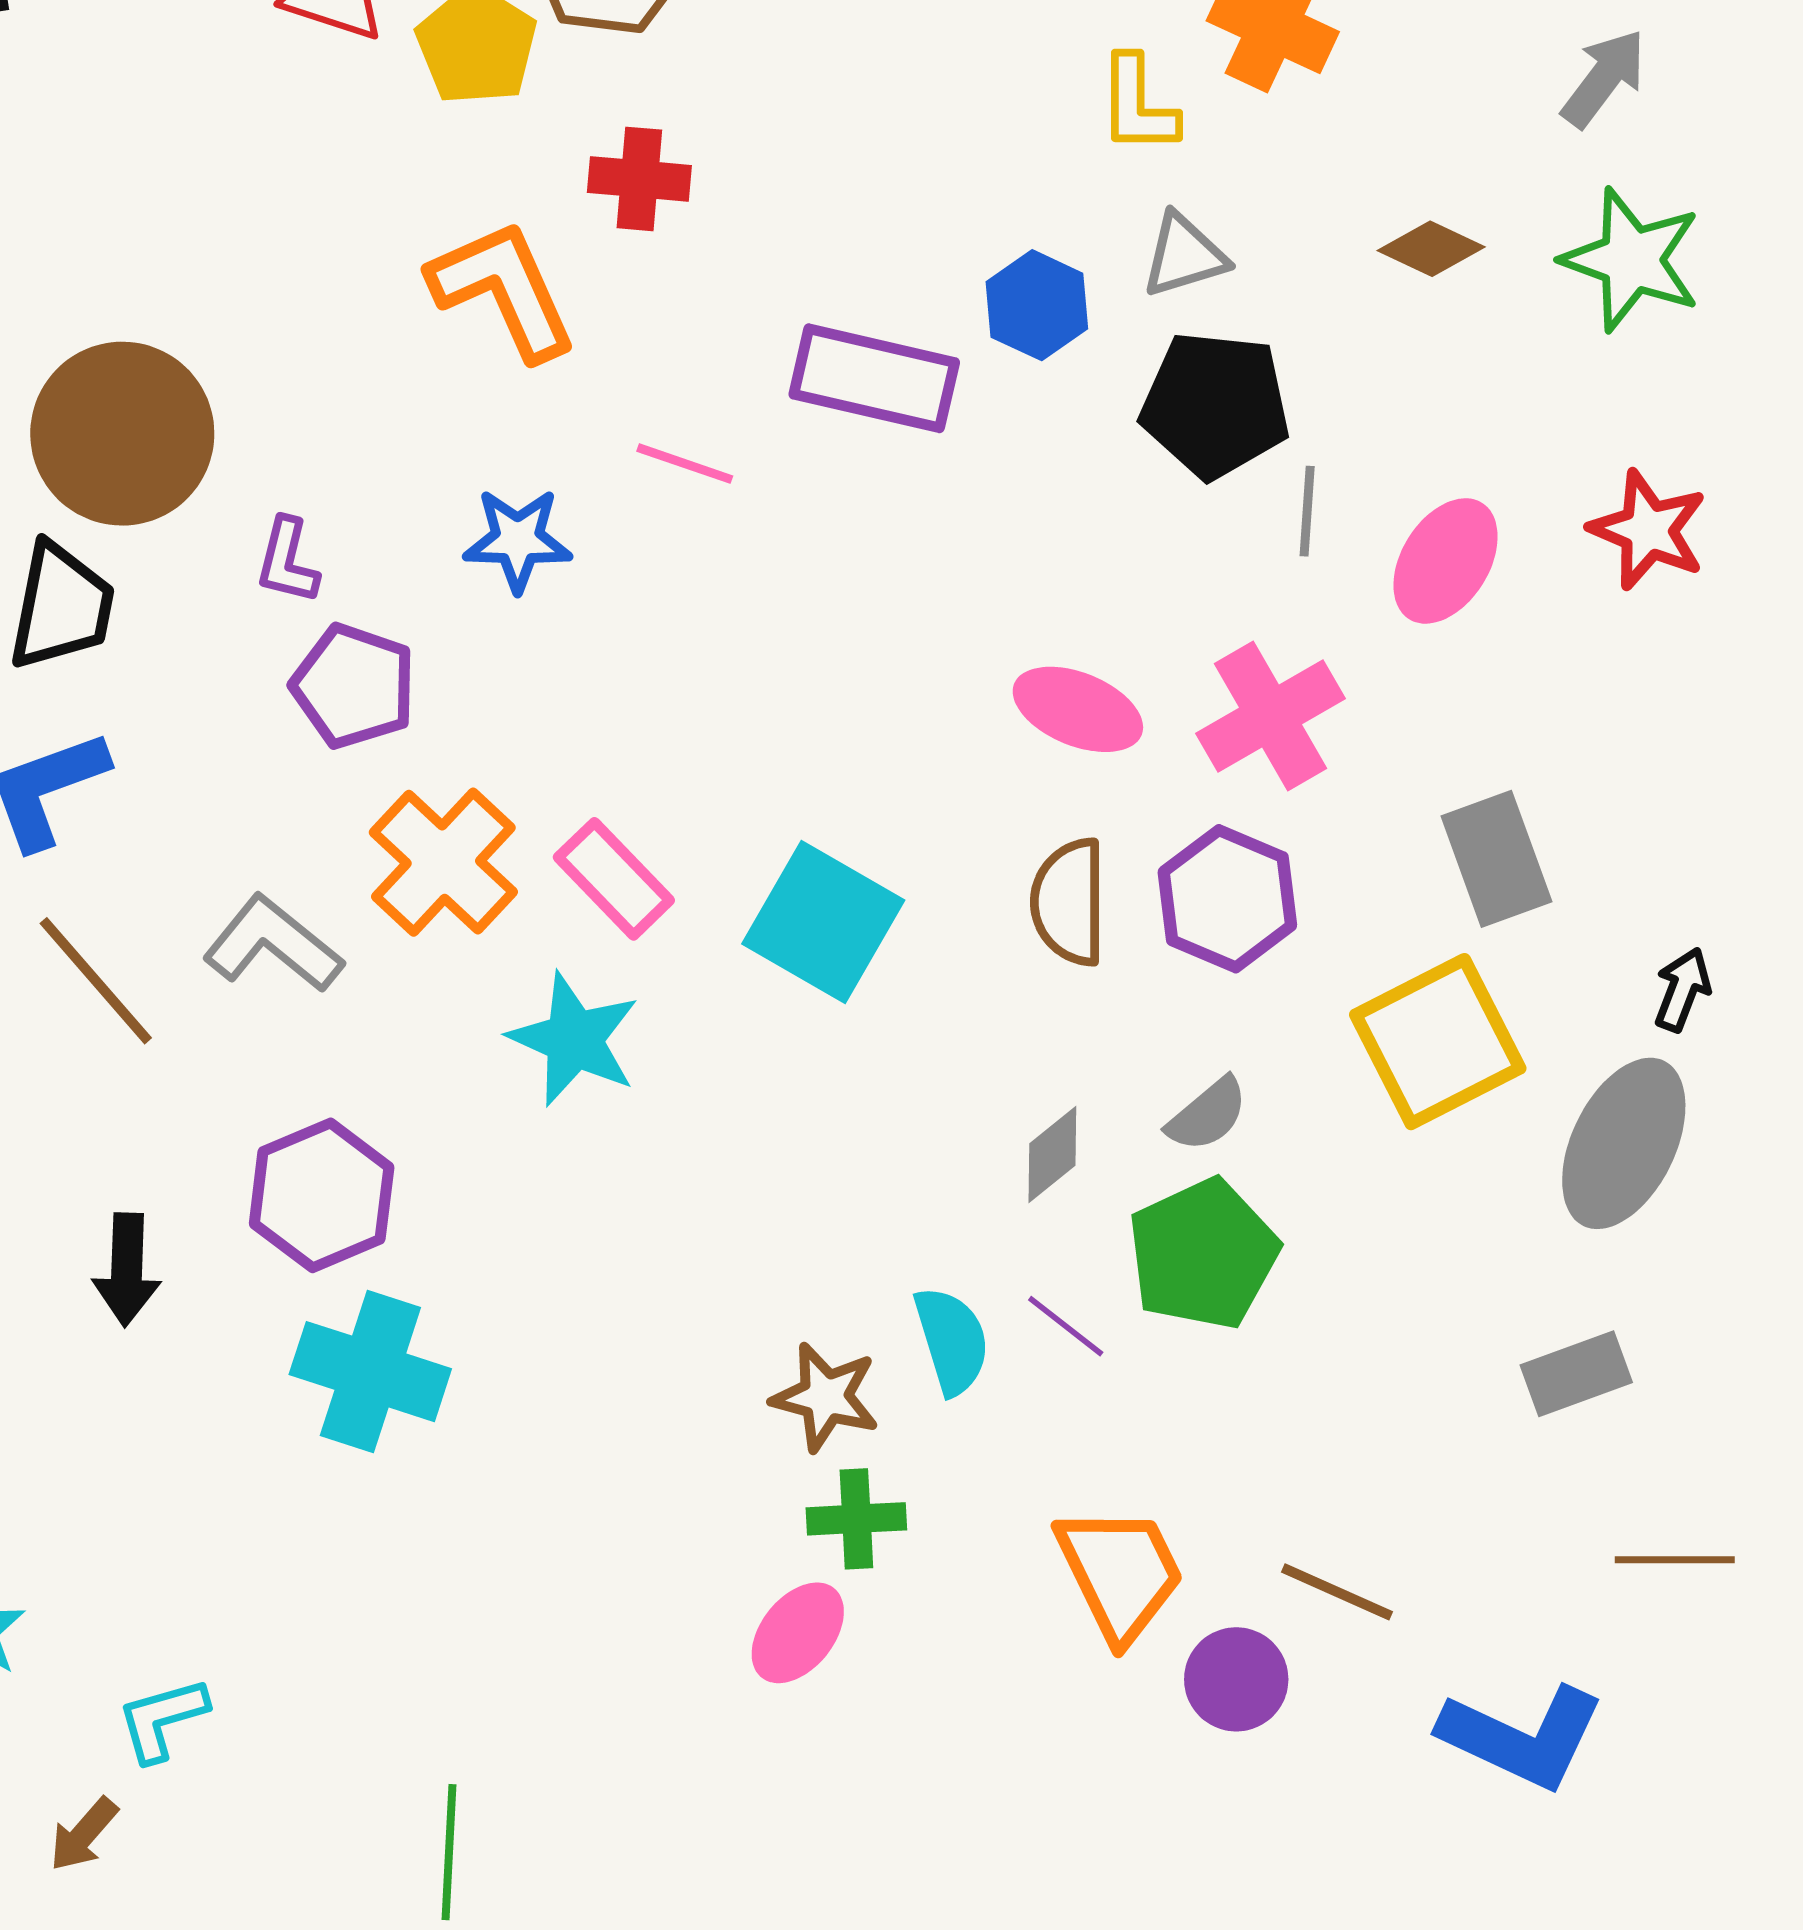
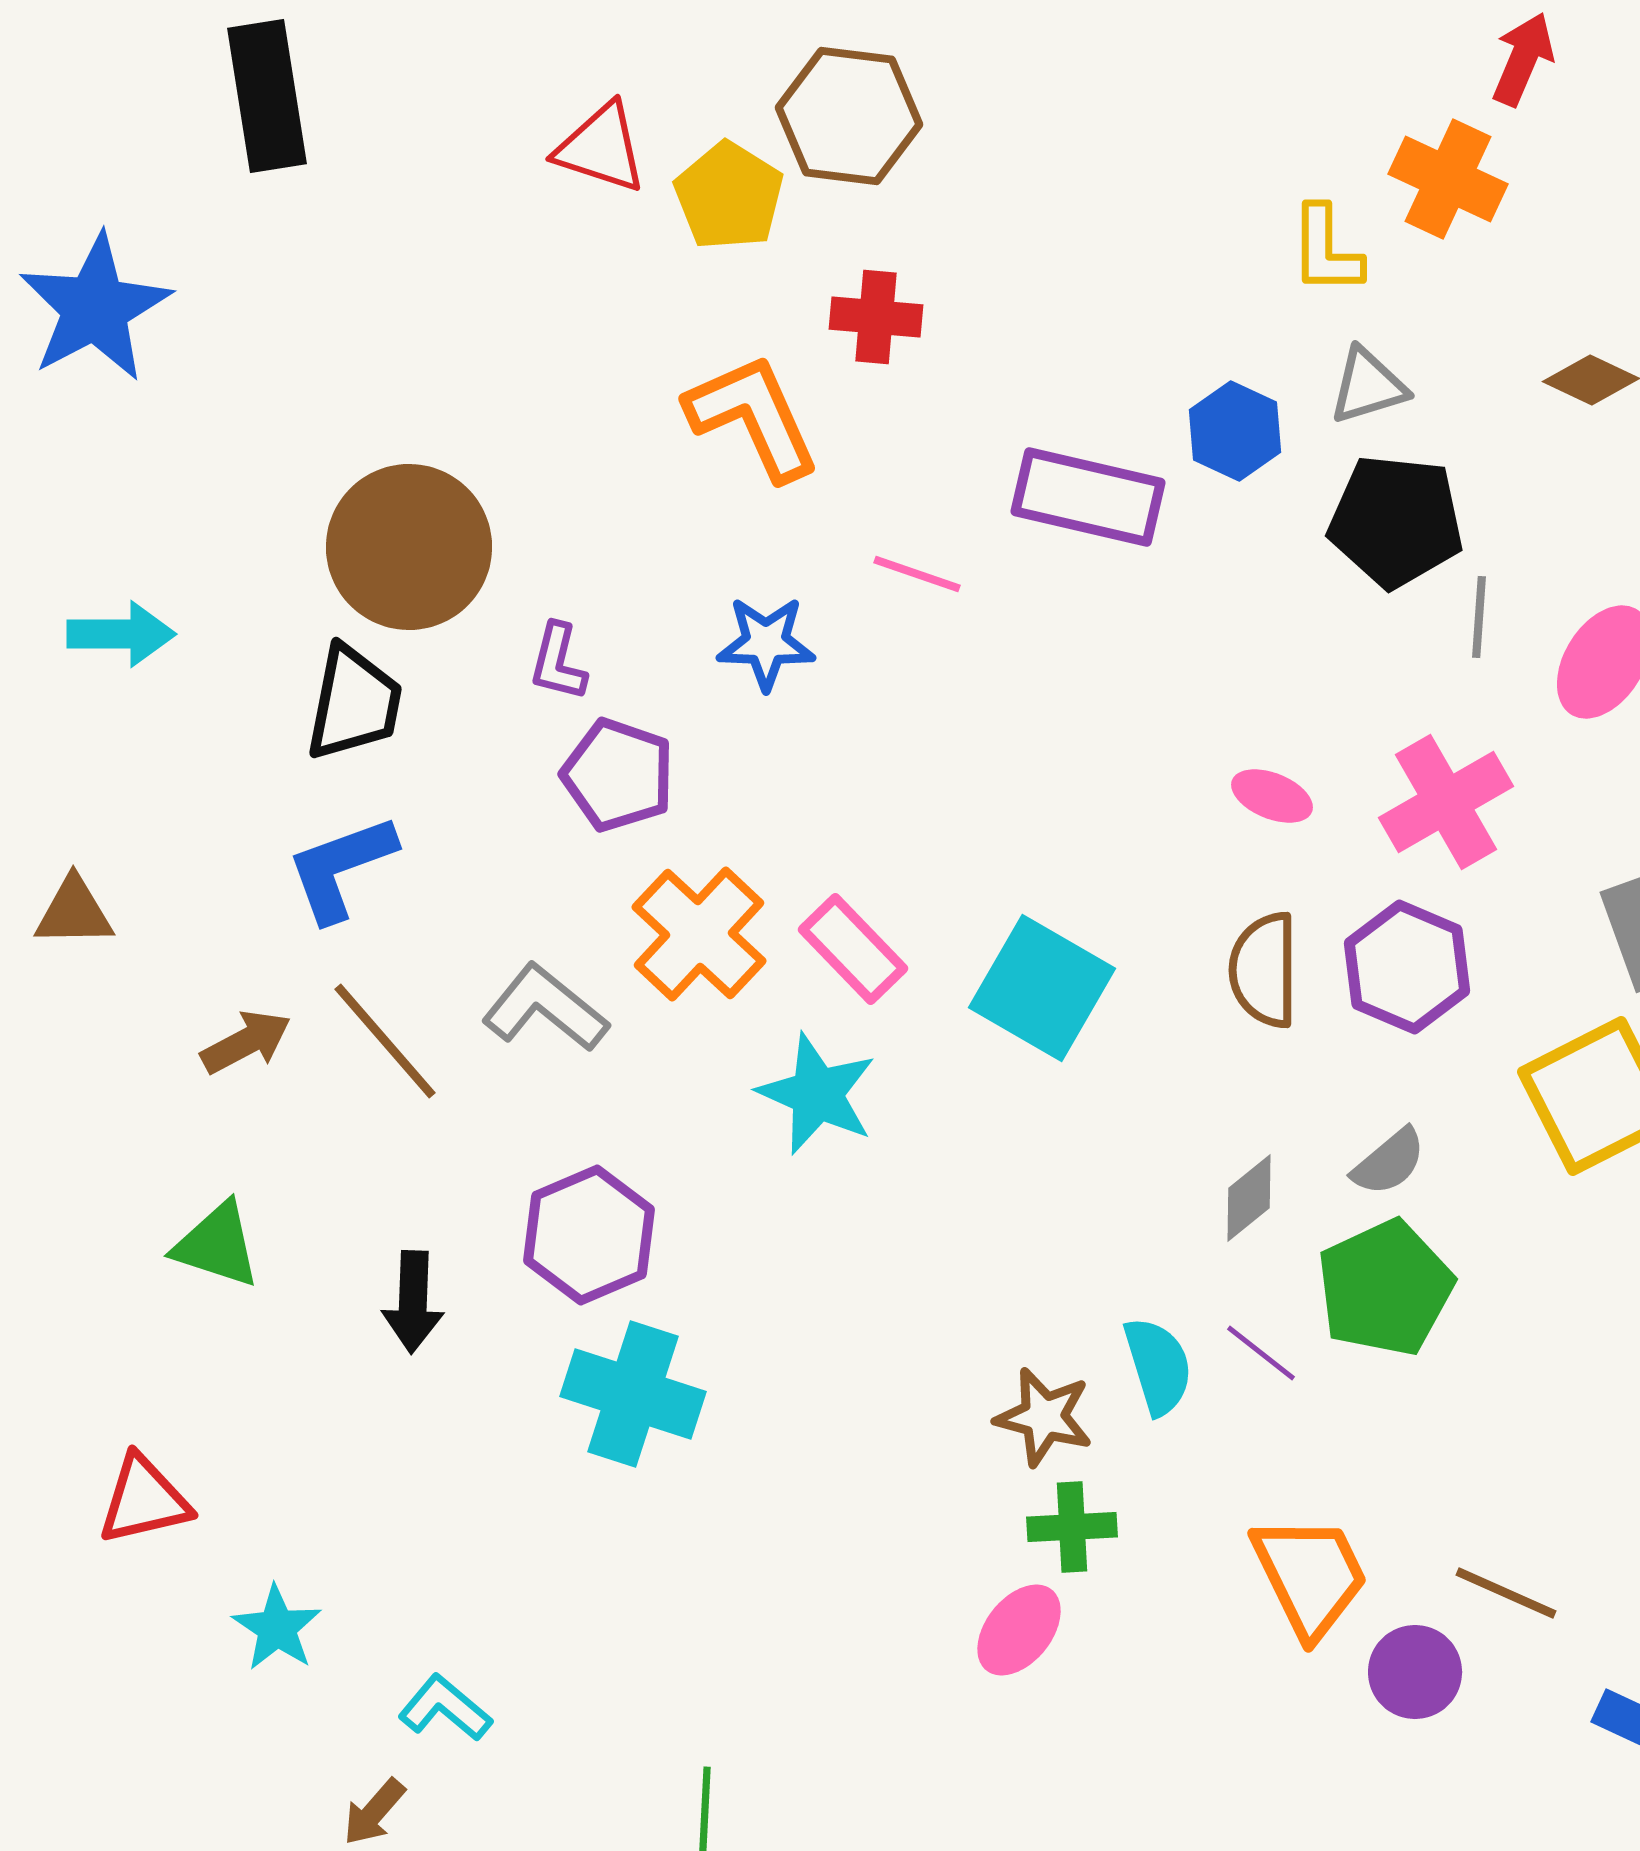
pink ellipse: (1078, 709) -> (1272, 796), size x0.7
cyan L-shape: (162, 1719) -> (445, 1708), turned 56

